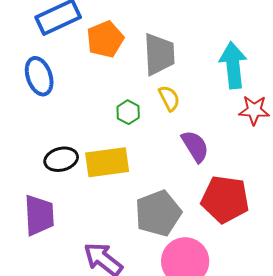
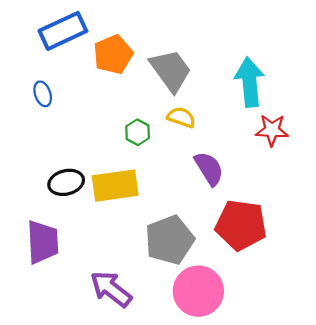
gray trapezoid: (159, 54) -> (171, 70), turned -33
blue ellipse: (39, 76) -> (43, 94), size x0.6
yellow semicircle: (169, 98) -> (181, 117), turned -44

